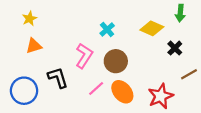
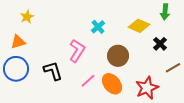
orange triangle: (34, 46) -> (18, 42), moved
brown circle: (116, 61) -> (118, 56), moved
blue circle: (24, 91) -> (16, 69), moved

